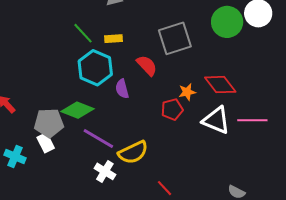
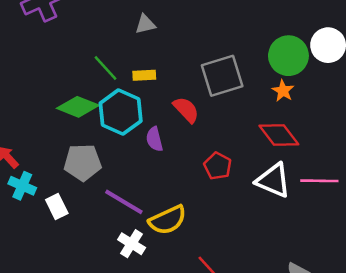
orange star: (187, 92) -> (283, 91), moved, turned -30
red pentagon: (172, 109) -> (218, 166), turned -30
green diamond: (77, 110) -> (78, 107), moved
gray pentagon: (49, 123) -> (83, 162), moved
cyan cross: (15, 156) -> (22, 186), moved

